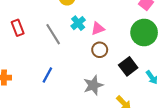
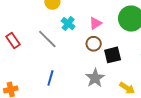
pink triangle: (98, 29) -> (95, 23), moved
black square: (128, 66) -> (113, 55), moved, turned 36

